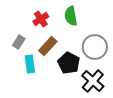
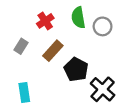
gray circle: (95, 47) -> (103, 26), moved, size x0.7
cyan rectangle: (30, 64) -> (24, 93), moved

